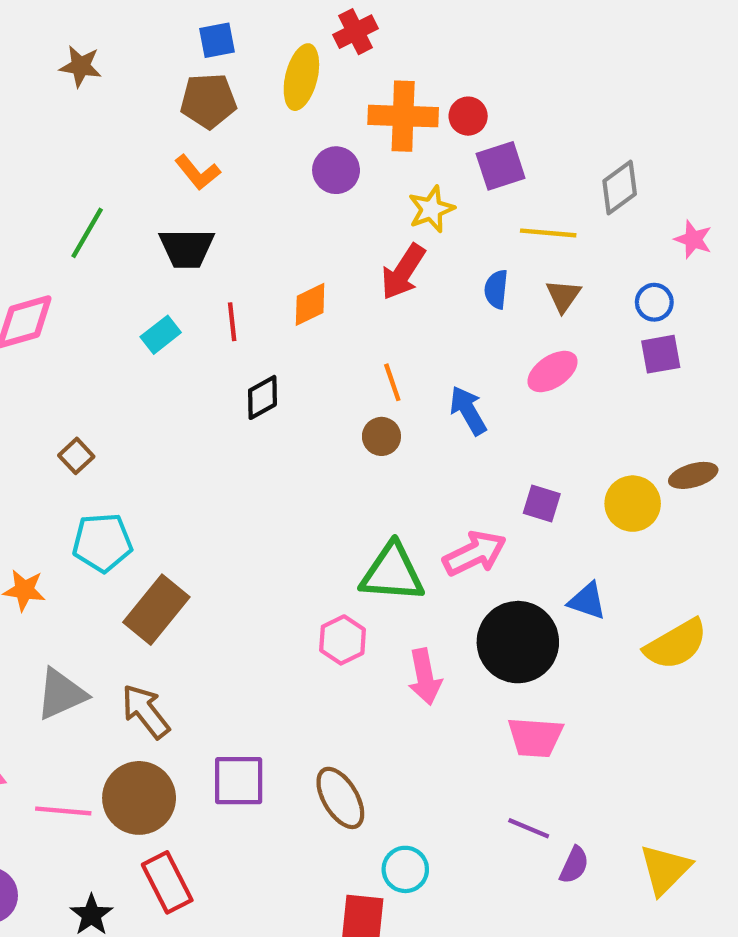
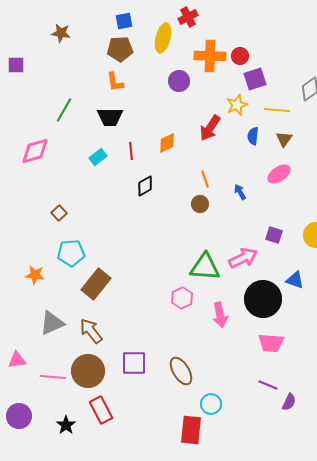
orange L-shape: (197, 172) -> (115, 82), turned 30
yellow star: (431, 209) -> (237, 105), moved
blue arrow: (468, 410) -> (240, 192), size x0.7

